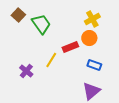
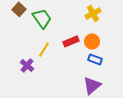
orange circle: (89, 38) -> (92, 41), moved
yellow line: (51, 60) -> (44, 49), moved

